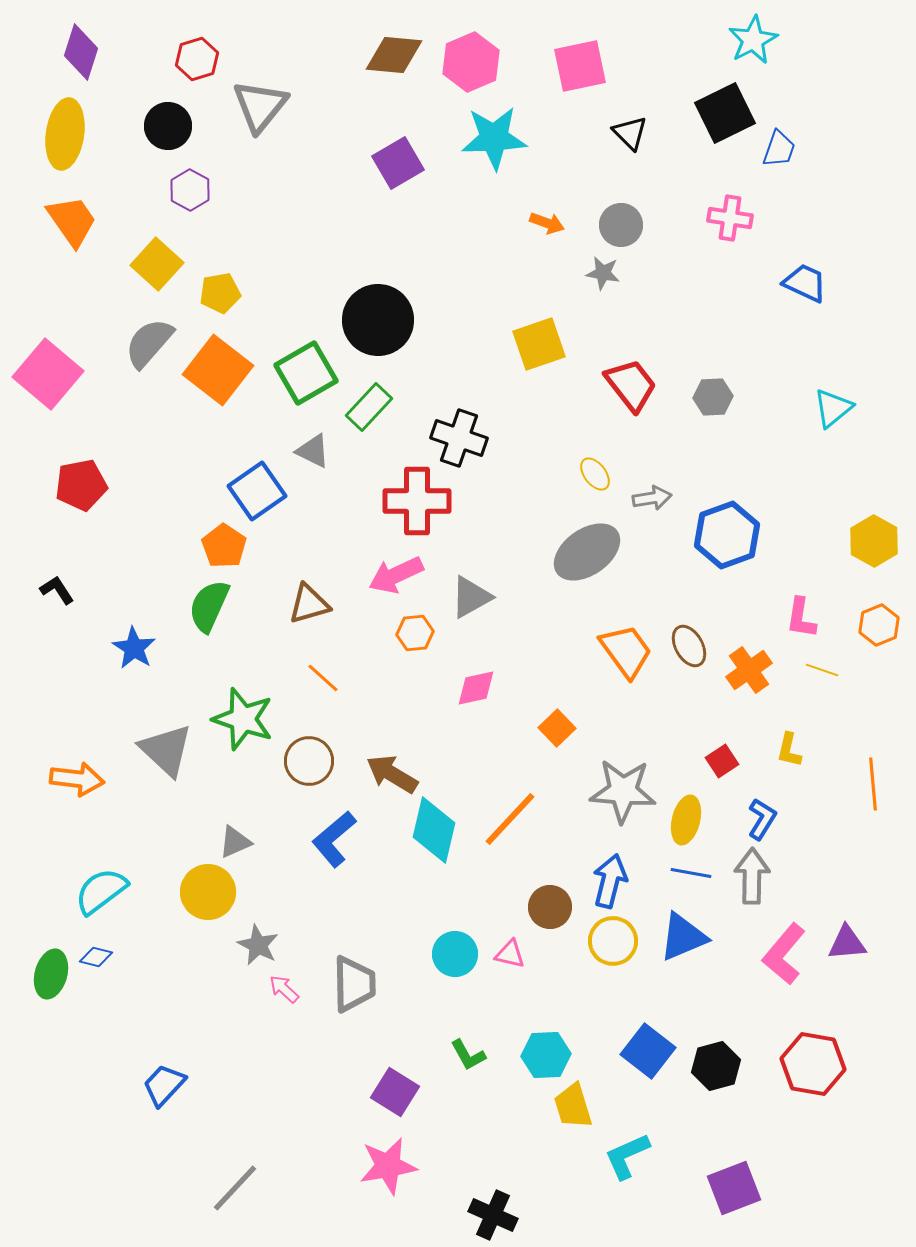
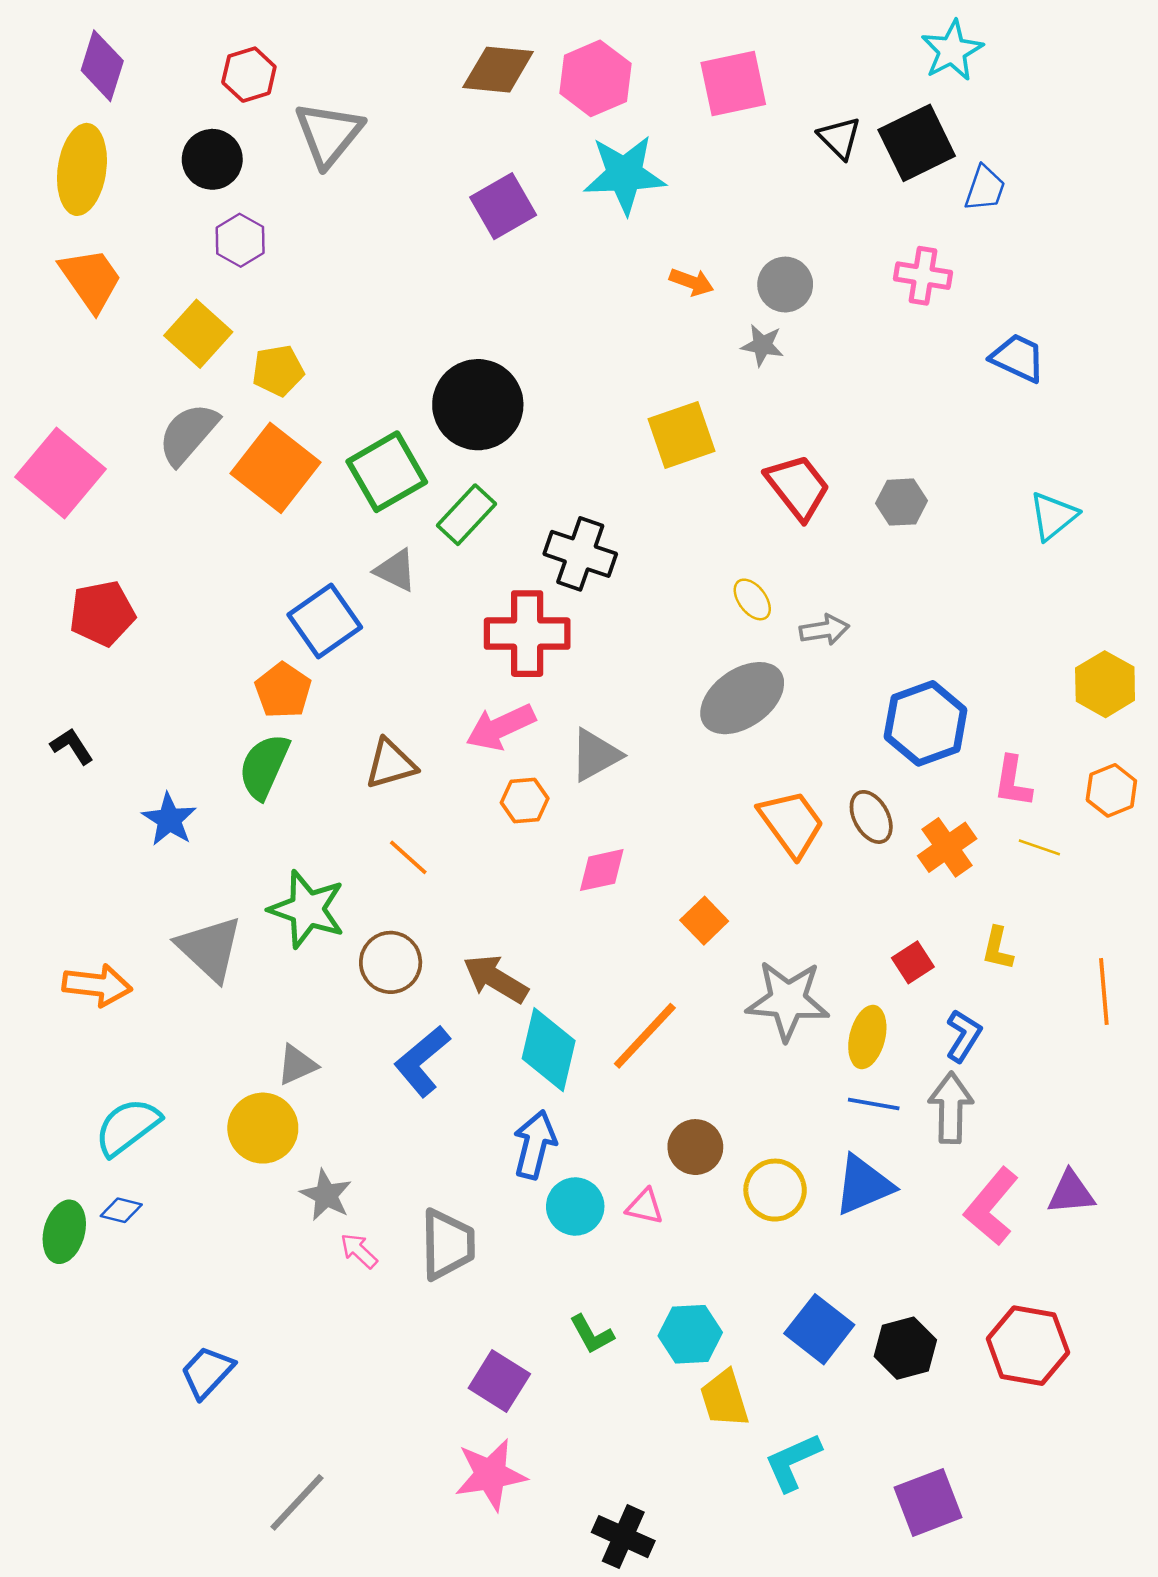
black triangle: (630, 133) -> (840, 138), moved
blue hexagon: (727, 535) -> (926, 723), moved
blue arrow: (610, 881) -> (535, 1145), moved

